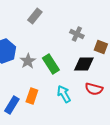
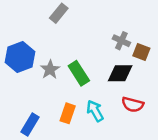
gray cross: (77, 34) -> (121, 41), moved
orange rectangle: (32, 96) -> (68, 113), moved

